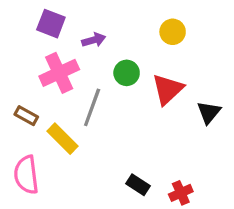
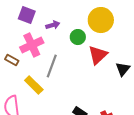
yellow circle: (173, 32) -> (101, 20), size x1.6
green circle: (127, 73) -> (78, 37), moved
brown rectangle: (26, 116) -> (12, 60), moved

